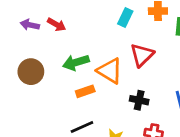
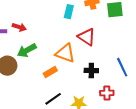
red triangle: (142, 55) -> (87, 37), turned -30
green arrow: (76, 62) -> (27, 50), moved

